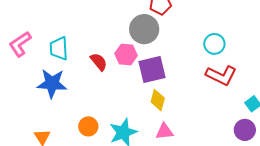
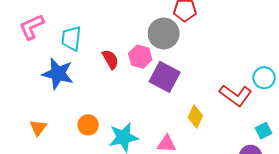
cyan circle: (214, 44) -> (264, 78), moved
purple square: (152, 69) -> (165, 77), turned 32
yellow diamond: (158, 100) -> (195, 117), moved

